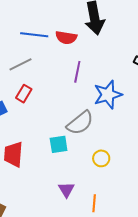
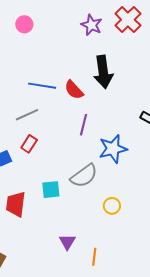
red semicircle: (66, 38) -> (74, 90), turned 35
cyan square: (59, 144) -> (51, 190), moved
yellow circle: (101, 158) -> (112, 206), moved

